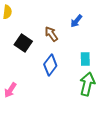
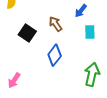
cyan rectangle: (85, 59) -> (90, 32), moved

